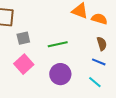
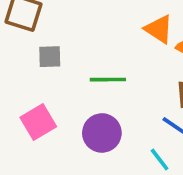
pink square: (24, 64) -> (38, 122), moved

